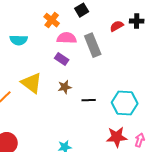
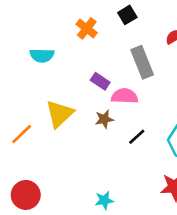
pink semicircle: (67, 38) -> (125, 96), moved
yellow triangle: (32, 83) -> (60, 114), turned 40
black line: (89, 100) -> (137, 137), turned -40

